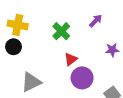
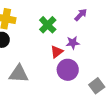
purple star: (112, 50) -> (73, 43), moved
gray triangle: (31, 82) -> (19, 74), turned 30

